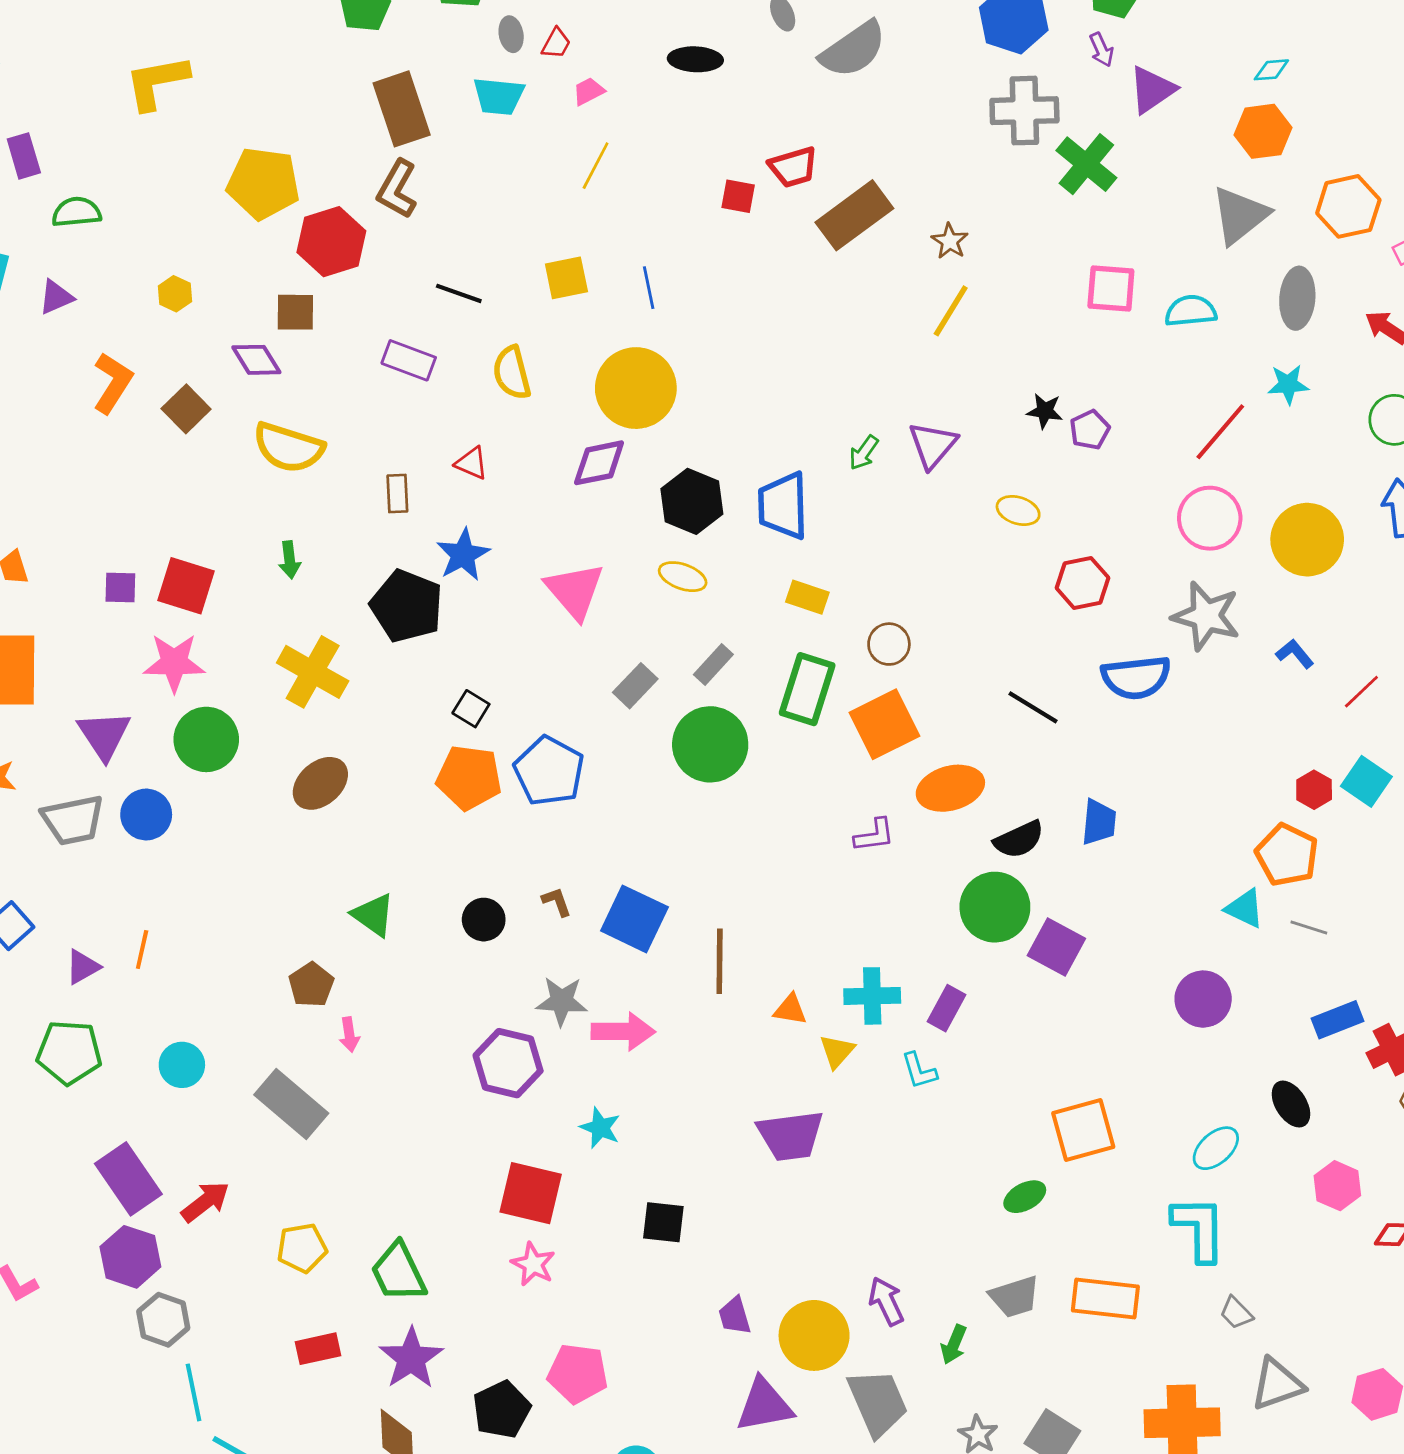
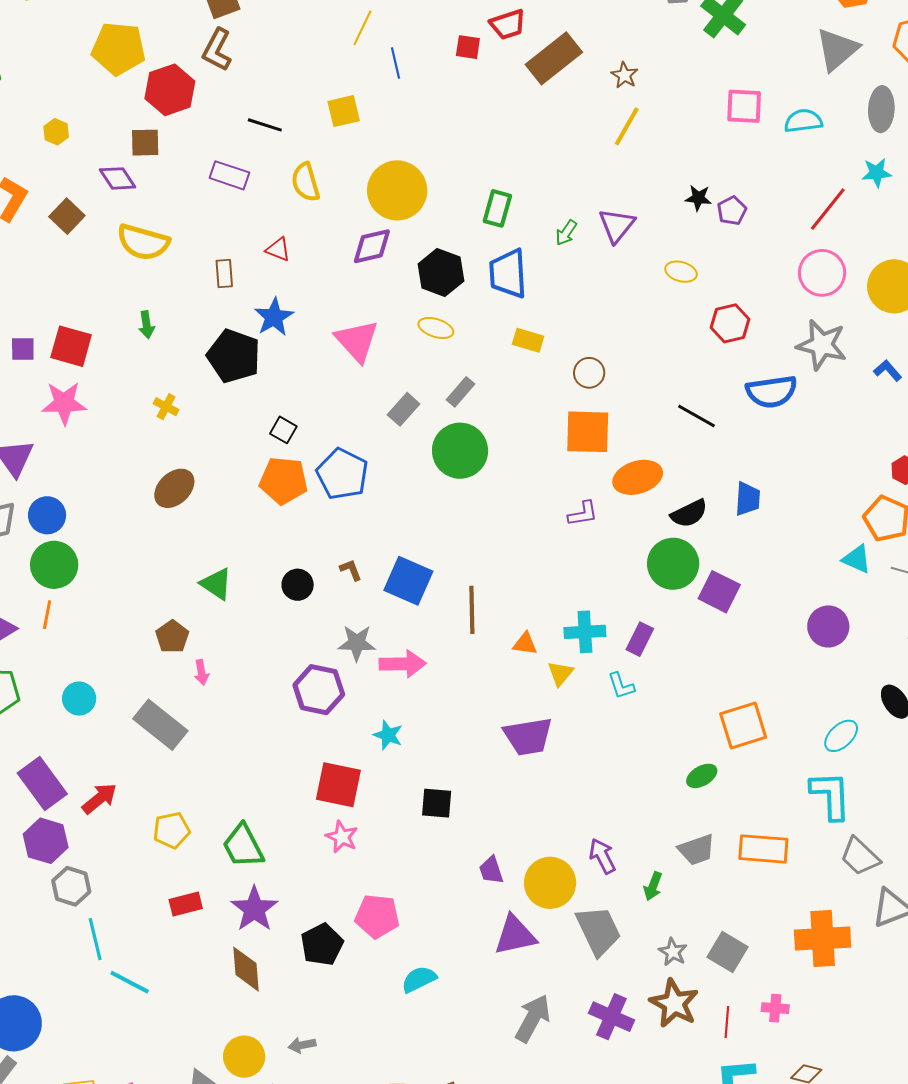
blue line: (649, 288) -> (396, 63), moved
yellow cross: (313, 672) -> (166, 407), size x0.5
green rectangle: (807, 689) -> (497, 208), moved, size x0.7
orange square: (884, 724) -> (588, 432), turned 30
green circle: (206, 739) -> (54, 565), moved
gray trapezoid: (1236, 1313) -> (860, 856), size x1.6

